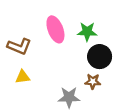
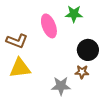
green star: (87, 32) -> (74, 14), moved
yellow triangle: (23, 77) -> (20, 68), size x1.6

